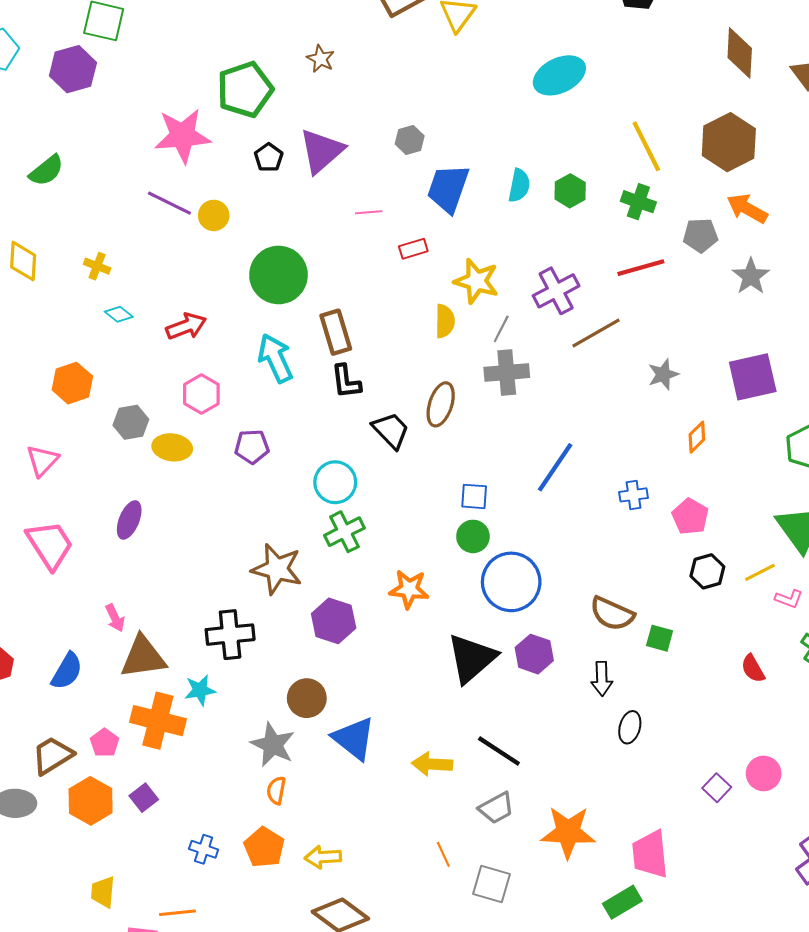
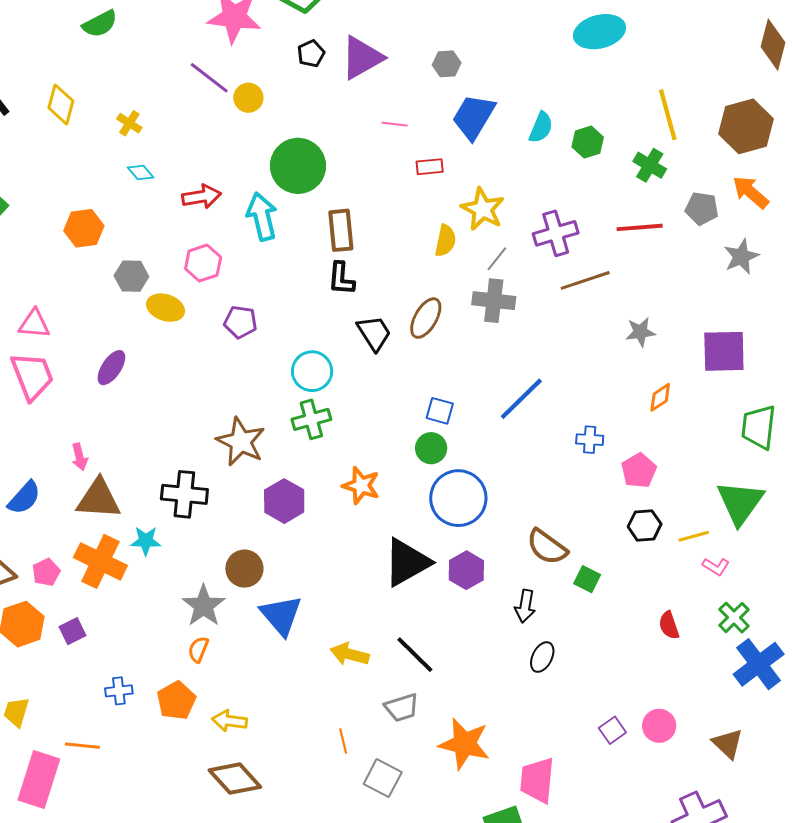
cyan arrow: (275, 358) -> (262, 217), moved
pink triangle: (42, 461) -> (34, 324), moved, turned 40
blue cross: (204, 849) -> (119, 691), turned -36

